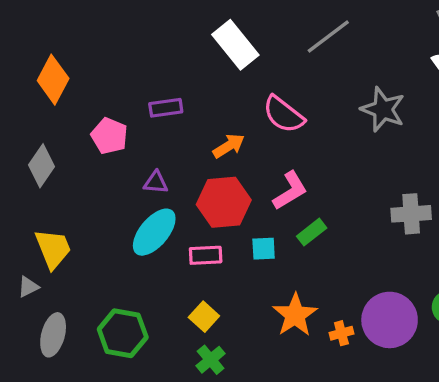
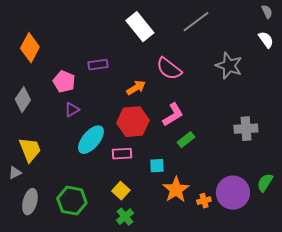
purple triangle: (156, 182) -> (72, 110), moved, turned -35
cyan square: (264, 249) -> (157, 166), moved

